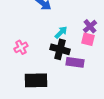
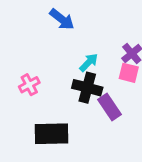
purple rectangle: (75, 62) -> (109, 107), turned 48

